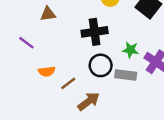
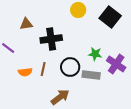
black cross: (95, 32) -> (51, 39), moved
brown line: (68, 83) -> (43, 69), moved, turned -40

